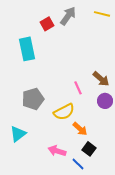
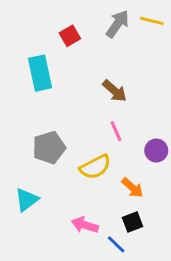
gray arrow: (68, 16) -> (118, 24), moved
brown arrow: (101, 79) -> (115, 91), moved
orange arrow: (80, 129) -> (132, 188), moved
black square: (89, 149) -> (132, 222), turned 32

